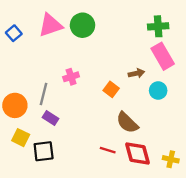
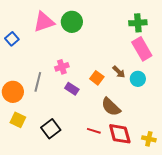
blue square: (14, 33) -> (12, 39), moved
brown arrow: (136, 73) -> (119, 72), moved, turned 56
purple rectangle: (50, 118) -> (72, 89), moved
black square: (44, 151) -> (51, 129), moved, turned -30

